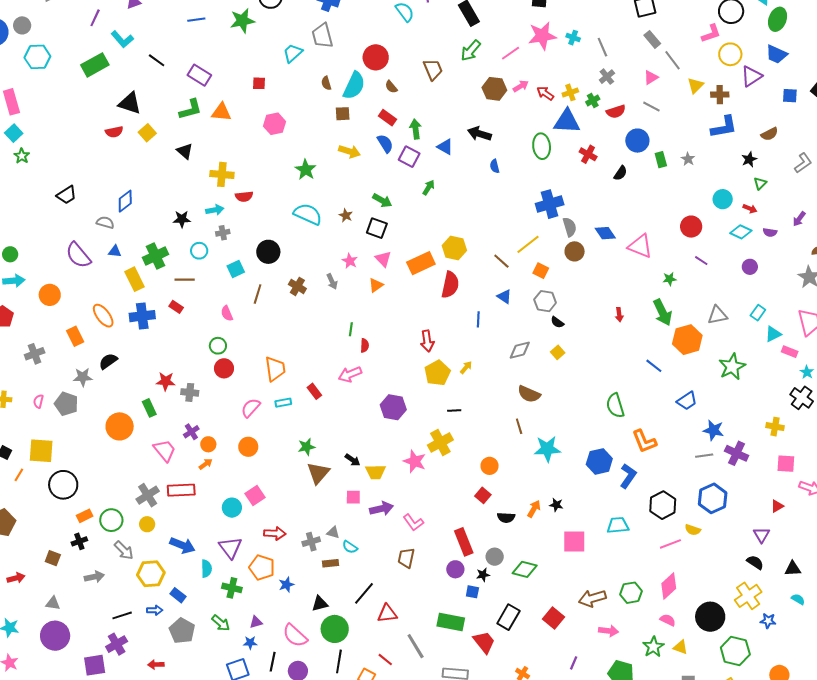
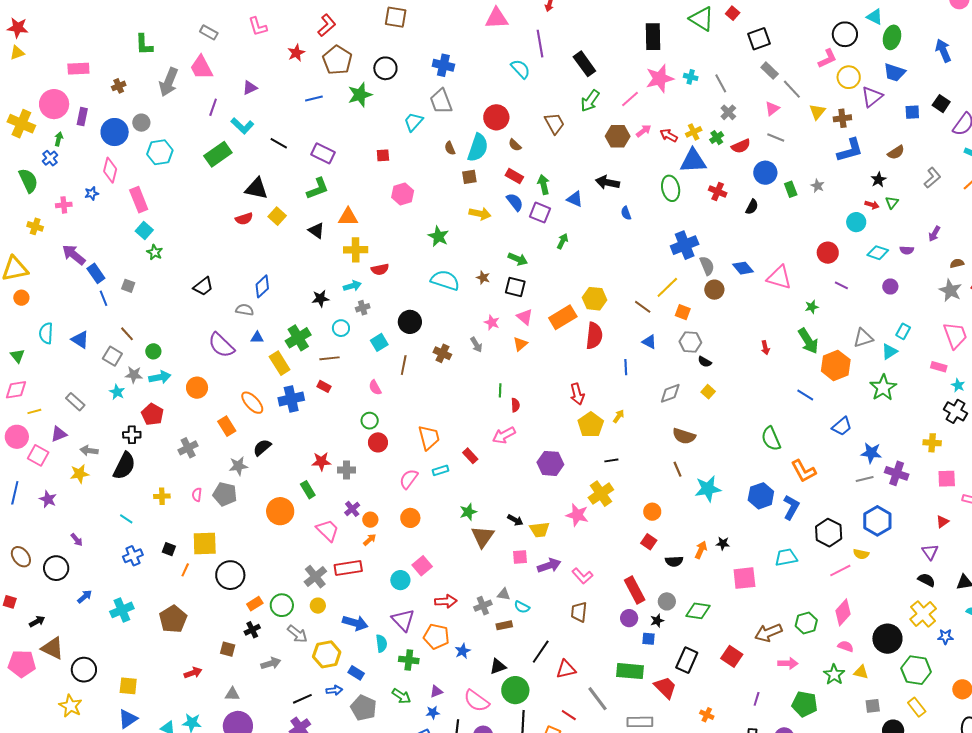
orange triangle: (221, 112) -> (348, 217), moved
red arrow: (750, 209) -> (872, 205), moved
cyan triangle: (773, 334) -> (889, 352), moved

